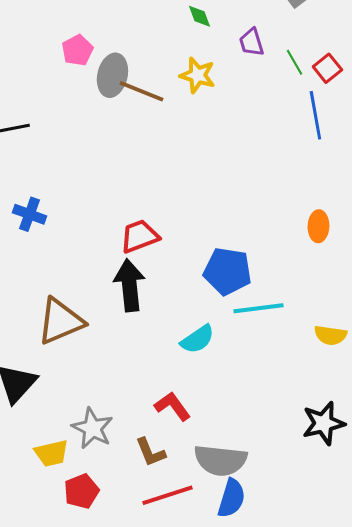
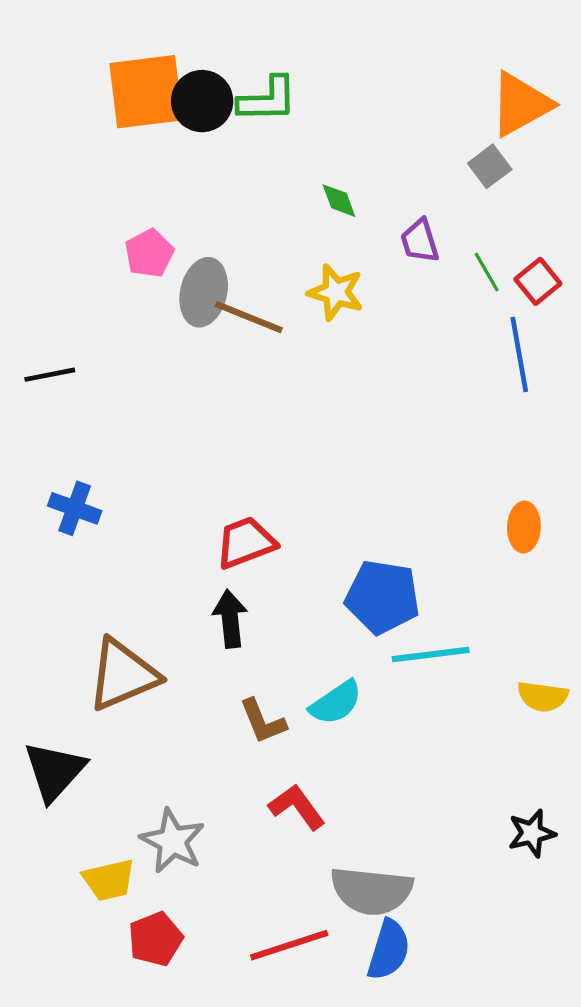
black arrow: (129, 285) -> (230, 619), size x0.7
black star: (323, 423) -> (532, 833), size x0.7
brown L-shape: (150, 452) -> (263, 721), moved

